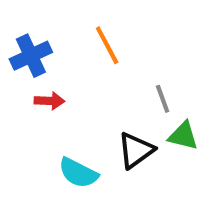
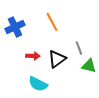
red arrow: (49, 101) -> (33, 56), moved
black triangle: (136, 150) -> (57, 59), moved

